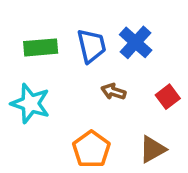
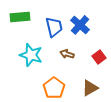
green rectangle: (41, 47) -> (20, 17), moved
cyan star: (30, 103) -> (31, 55), moved

